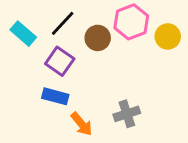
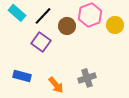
cyan rectangle: (23, 34) -> (17, 13), moved
blue rectangle: (55, 96) -> (22, 76), moved

